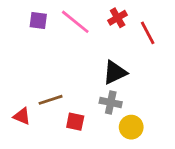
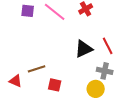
red line: (148, 33) -> (108, 46), moved
gray cross: (111, 103) -> (105, 71), moved

